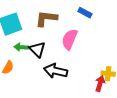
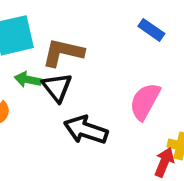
brown L-shape: (46, 18) -> (63, 53), moved
pink semicircle: (70, 39) -> (145, 101), moved

